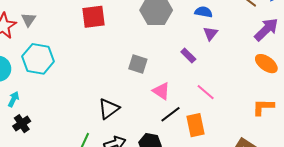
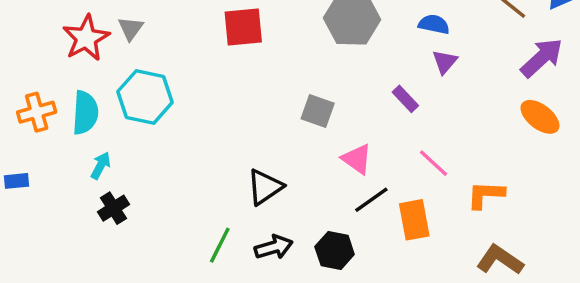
orange L-shape: (263, 107) -> (486, 195), moved

